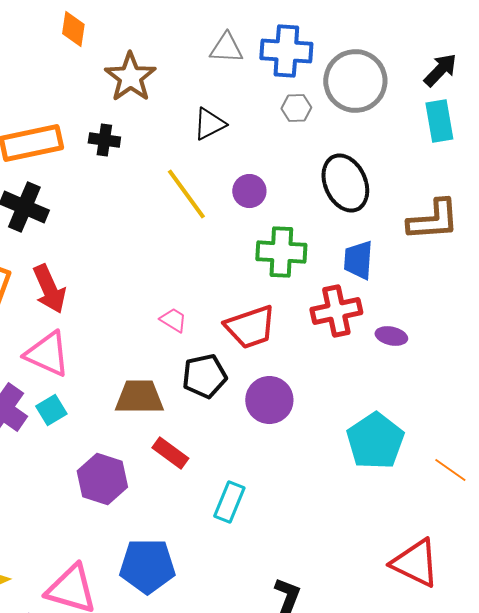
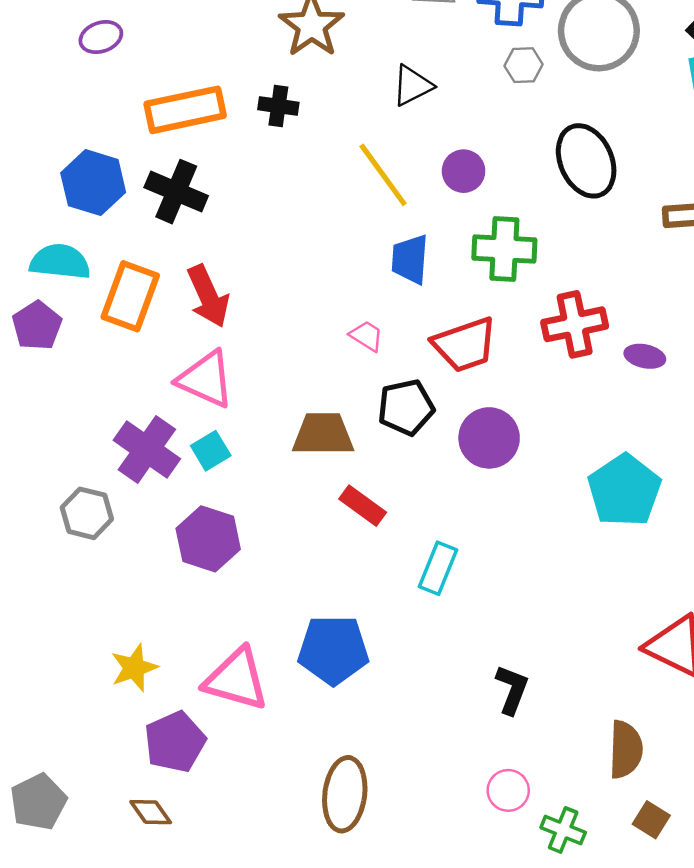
blue trapezoid: (358, 260) -> (410, 259), moved
purple hexagon: (102, 479) -> (208, 539), moved

